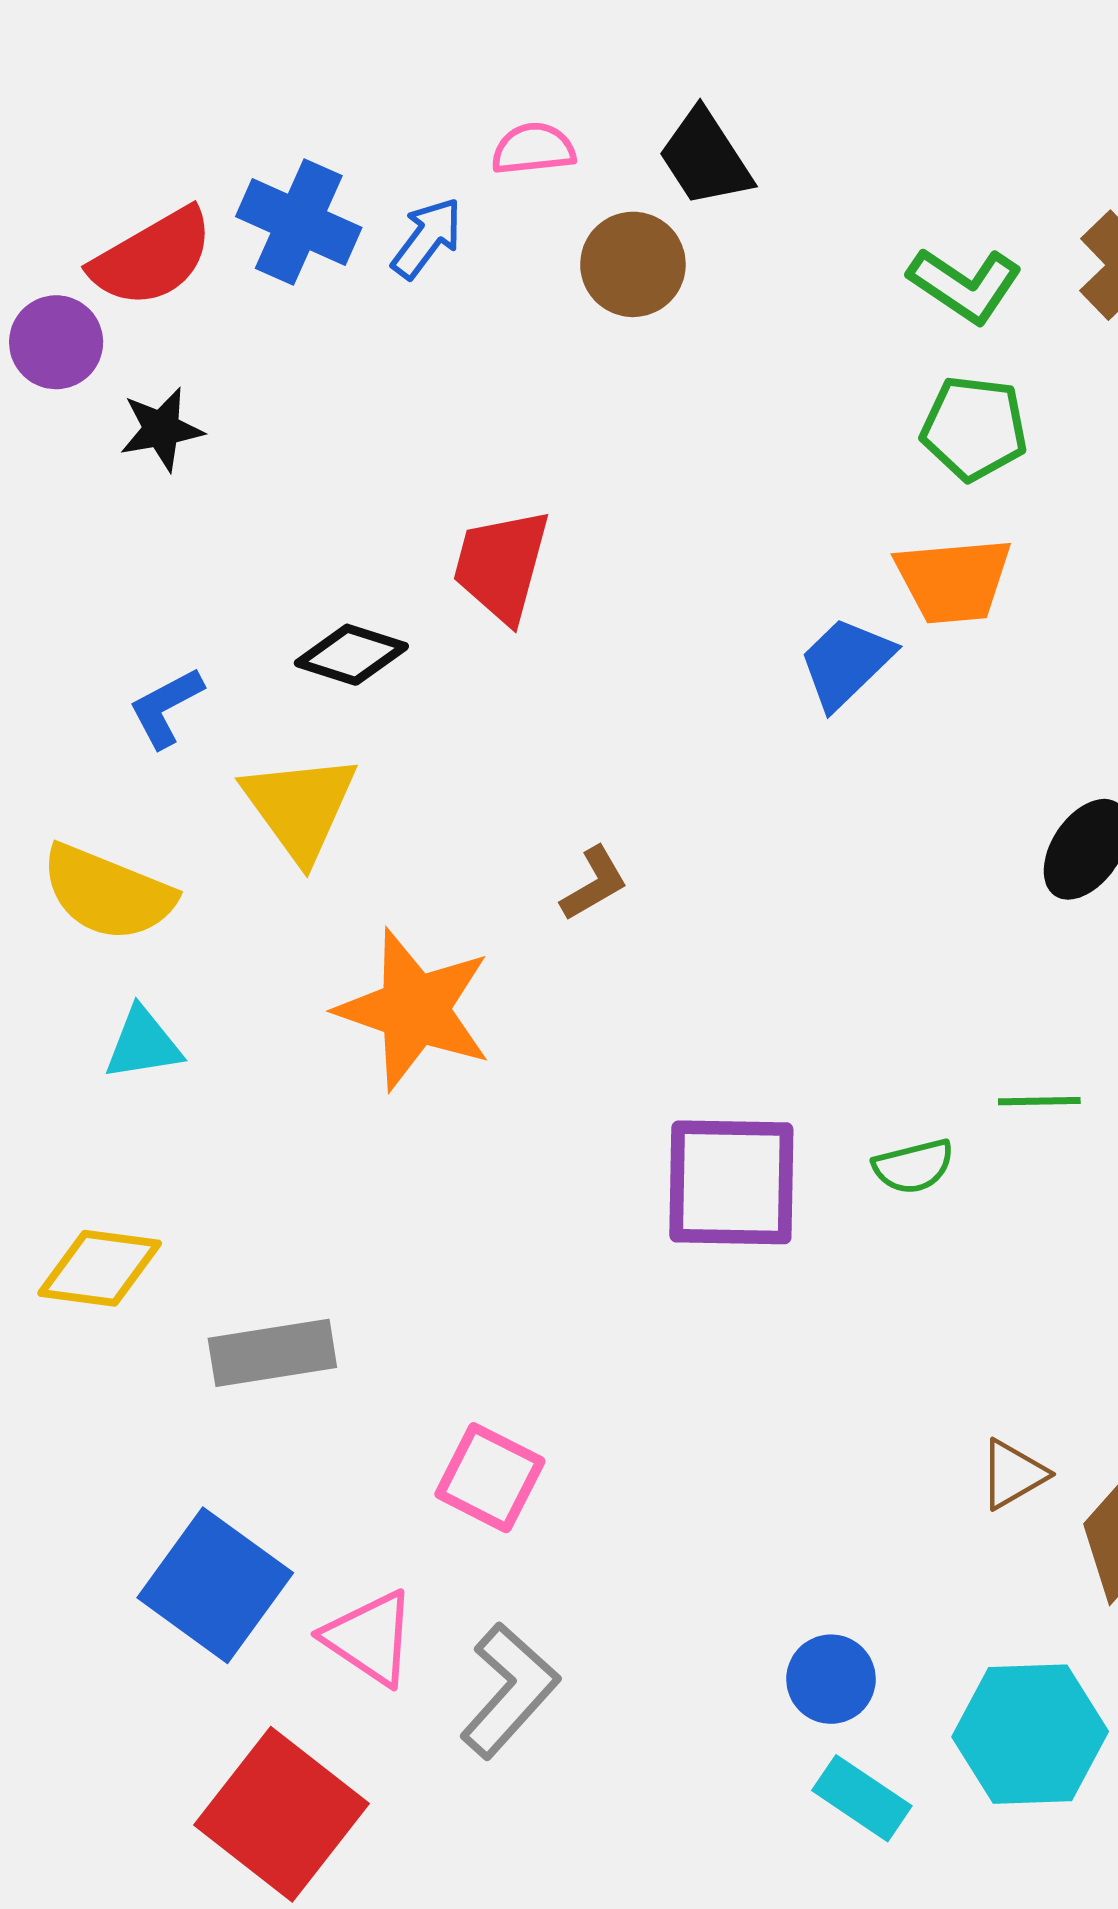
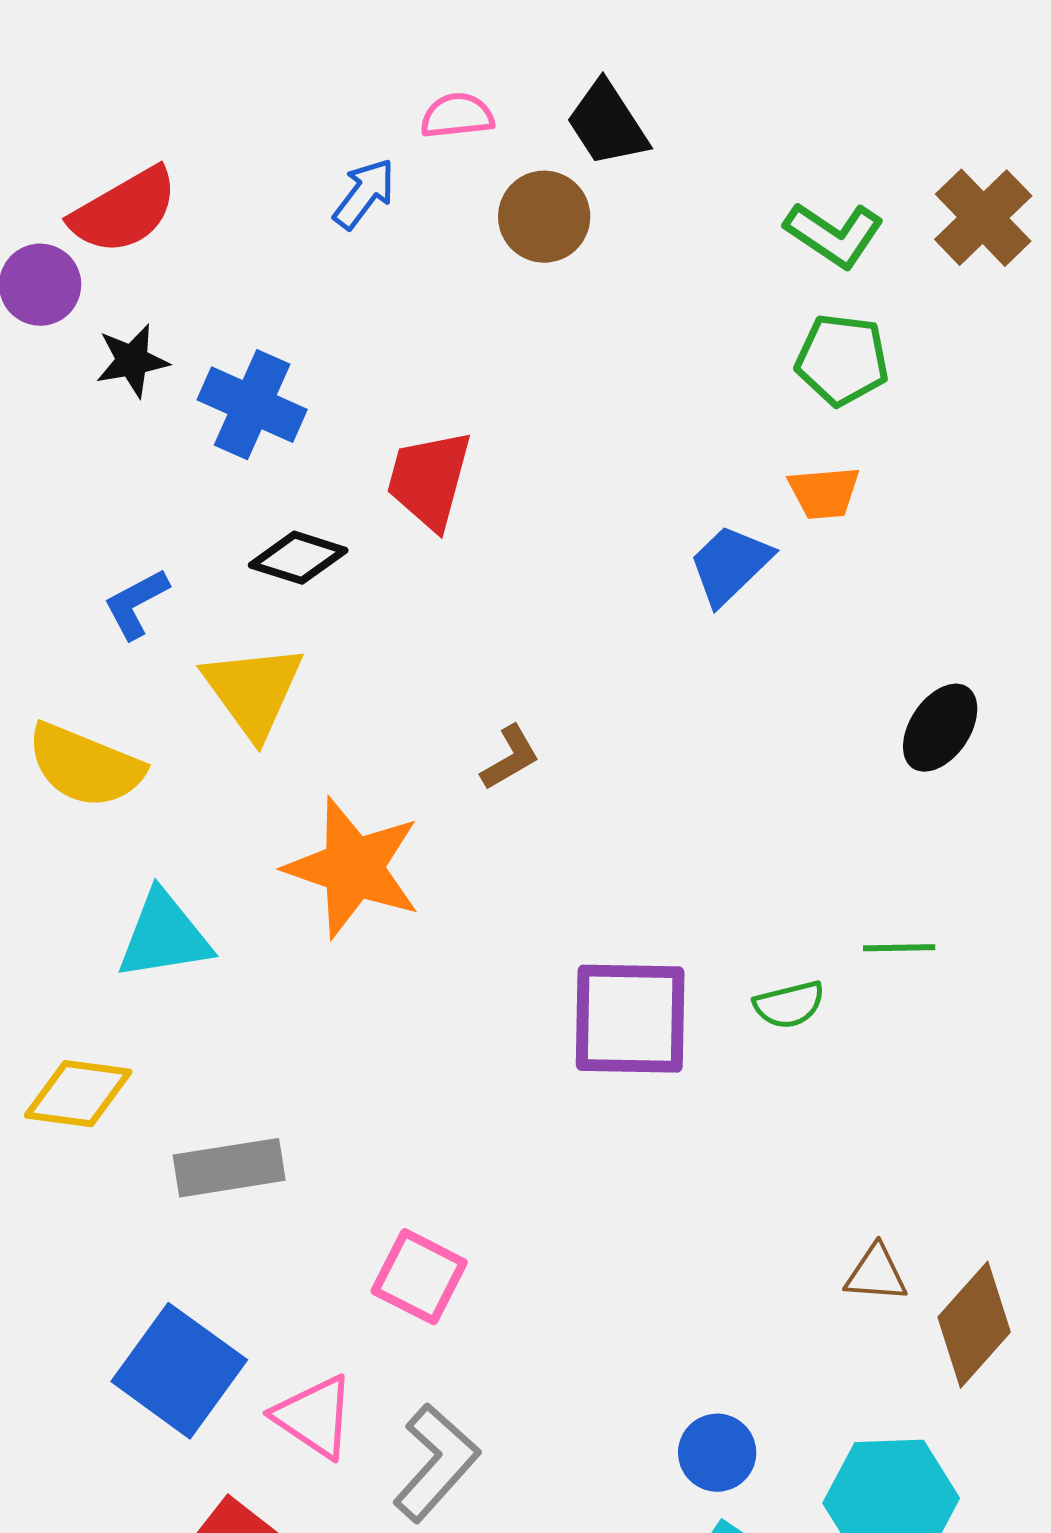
blue cross: (299, 222) -> (252, 405), moved
orange trapezoid: (953, 580) -> (824, 493), size x0.7
cyan triangle: (143, 1044) -> (164, 936), moved, size x1.4
brown triangle: (1013, 1474) -> (876, 1274), turned 34

